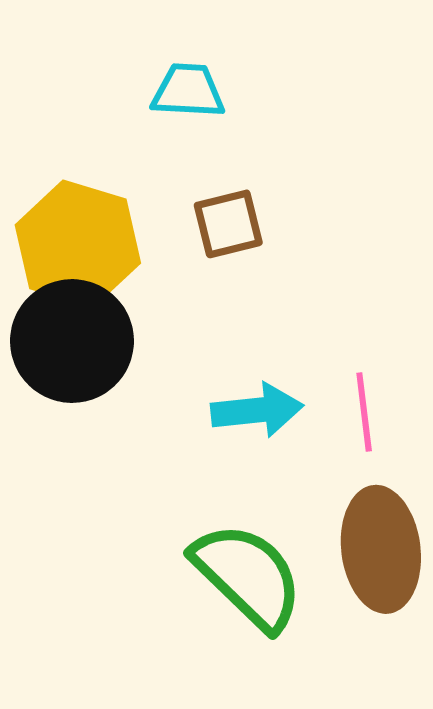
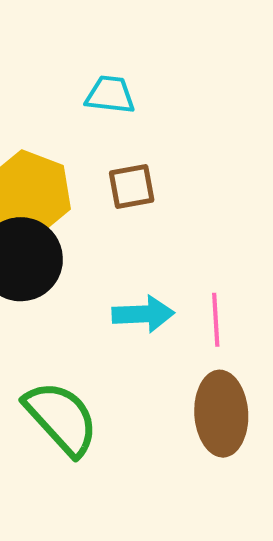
green semicircle: (248, 576) -> (61, 418), moved

